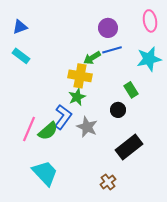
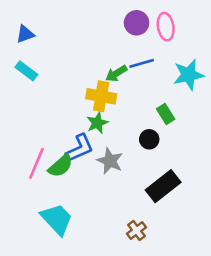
pink ellipse: (150, 21) -> (166, 27), moved
purple circle: (108, 28) -> (137, 23), moved
blue L-shape: (63, 117) -> (80, 148), turned 30

